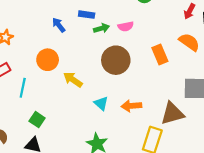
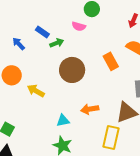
blue rectangle: (87, 15) -> (42, 32), turned 32
pink semicircle: (126, 26) -> (79, 26), moved, turned 32
cyan triangle: (101, 103) -> (63, 121), moved, turned -48

